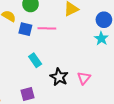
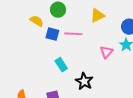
pink triangle: (84, 78) -> (107, 52), moved

